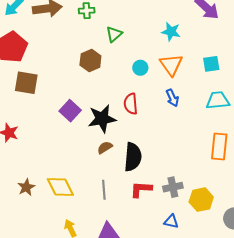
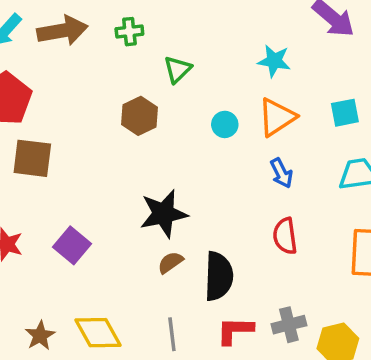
orange triangle: (171, 65) -> (277, 117), turned 35
red semicircle: (131, 104) -> (285, 236), moved
purple square: (70, 111) -> (72, 245), moved

